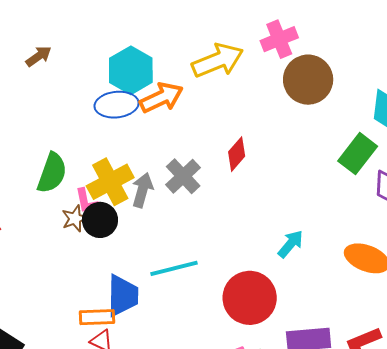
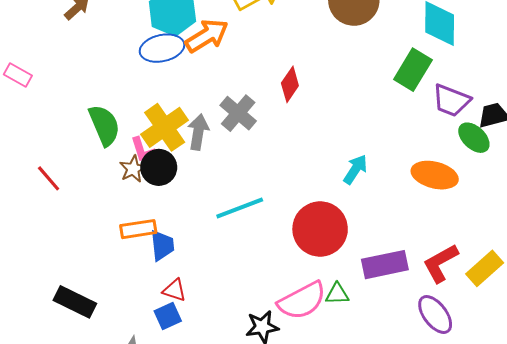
green semicircle: (52, 173) -> (104, 125), turned -36
blue trapezoid: (123, 296) -> (162, 245), moved, size x0.7
orange rectangle: (97, 317) -> (138, 229), moved

